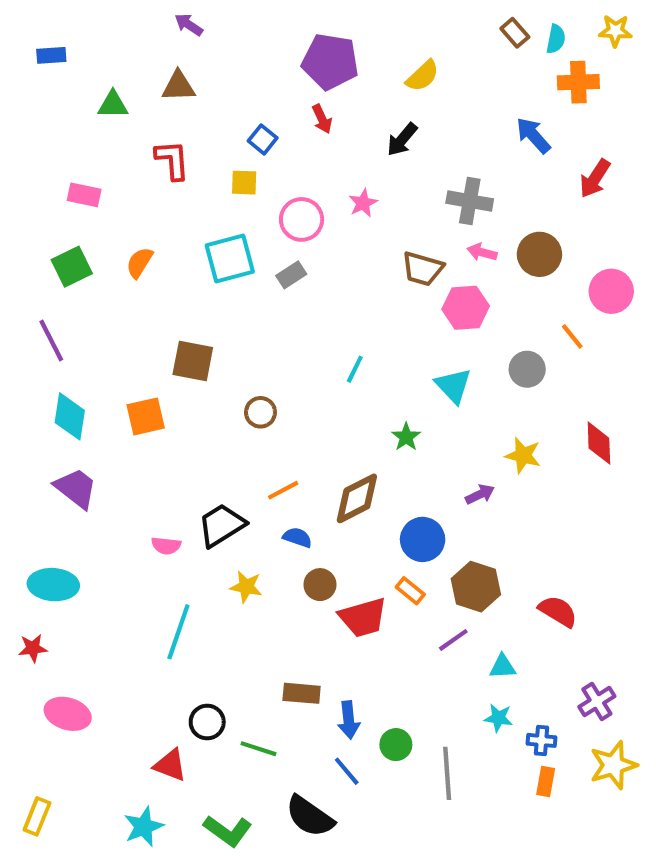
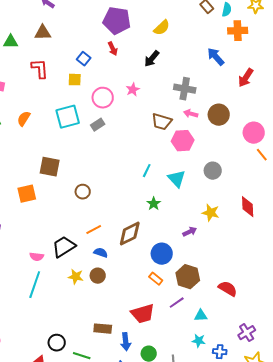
orange line: (572, 336) -> (262, 155), moved
cyan line: (355, 369) -> (147, 171), moved
brown circle: (320, 585) -> (98, 276), moved
red trapezoid: (363, 617) -> (143, 314), moved
cyan line: (178, 632) -> (35, 285), moved

